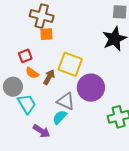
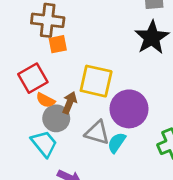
red square: (25, 56) -> (33, 78), size x1.5
gray circle: (13, 87) -> (56, 118), moved
cyan semicircle: (60, 117) -> (117, 143), moved

